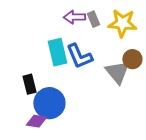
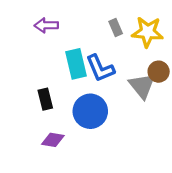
purple arrow: (74, 17) -> (46, 25), moved
blue circle: (49, 103) -> (90, 111), moved

